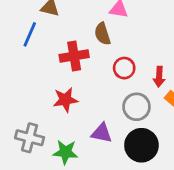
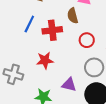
blue line: (30, 34) -> (29, 24), moved
gray cross: (30, 138) -> (13, 74), moved

